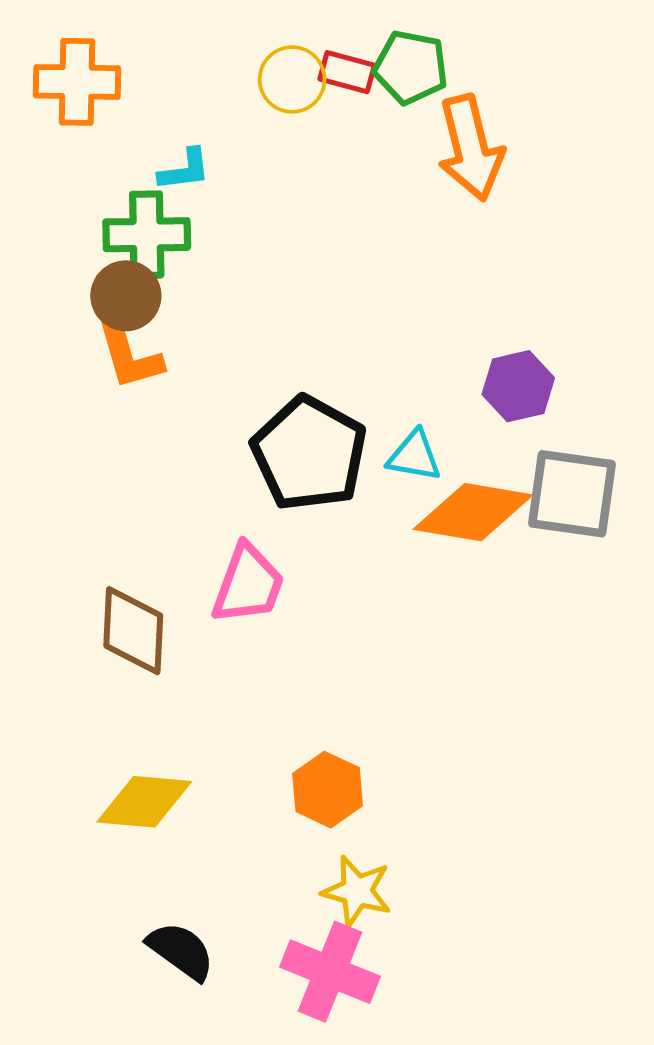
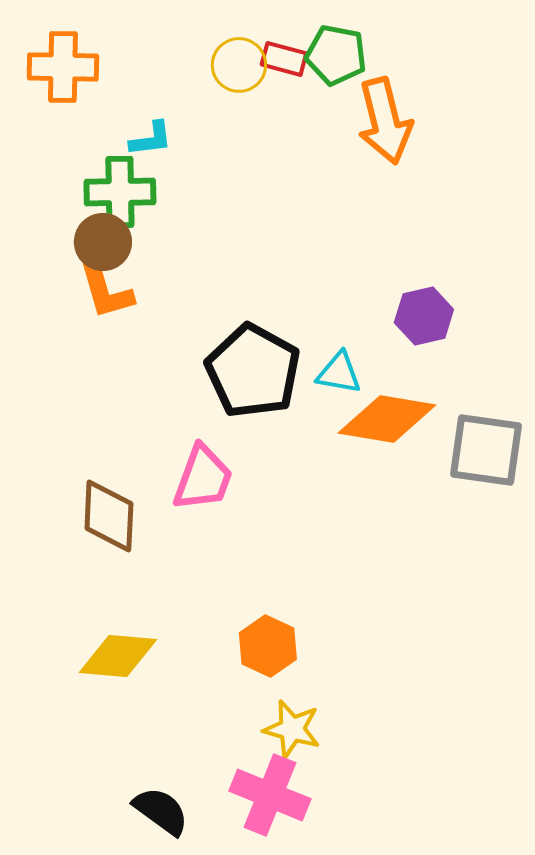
gray square: (572, 494) -> (486, 450), moved
black semicircle: (181, 951) -> (161, 811), moved

